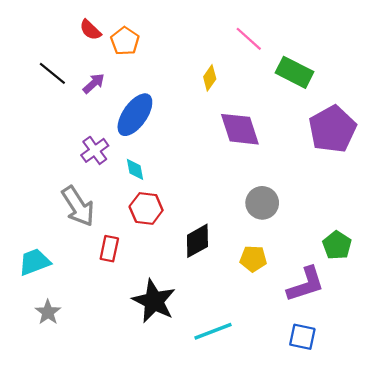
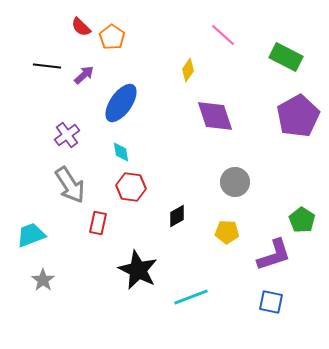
green rectangle: (295, 72) -> (286, 57), moved
black line: (52, 73) -> (47, 66), turned -32
purple cross: (95, 150) -> (67, 135), moved
black diamond: (197, 241) -> (177, 216), size x0.7

